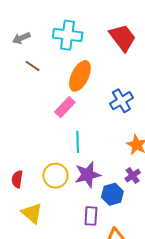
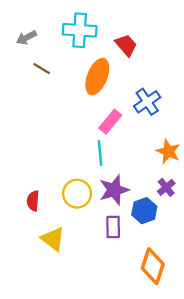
red trapezoid: (123, 38) -> (126, 45), moved, size x0.7
pink rectangle: (65, 107) -> (110, 122), moved
purple rectangle: (91, 216) -> (113, 227), moved

